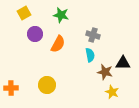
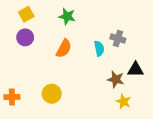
purple circle: (35, 34) -> (25, 37), moved
gray cross: (93, 35) -> (118, 39), moved
cyan semicircle: (90, 55) -> (99, 48), moved

